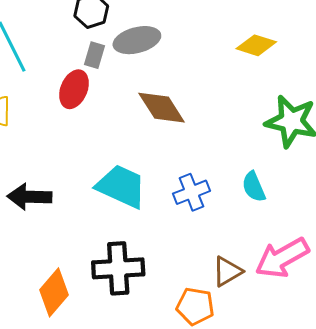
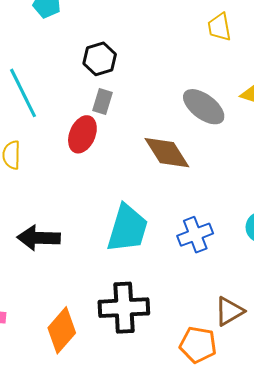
gray ellipse: (137, 40) -> (204, 107), moved, turned 51
cyan trapezoid: (121, 186) -> (127, 228), turned 82

